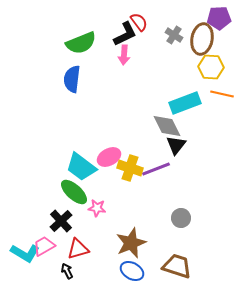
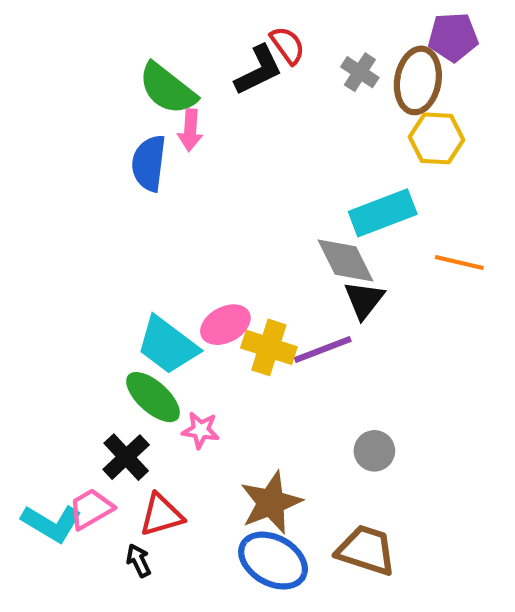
green semicircle: (81, 43) -> (167, 89), turned 60
pink arrow: (124, 55) -> (190, 130), moved
orange line: (222, 94) -> (459, 263), moved
blue ellipse: (132, 271) -> (273, 561), size x1.4

